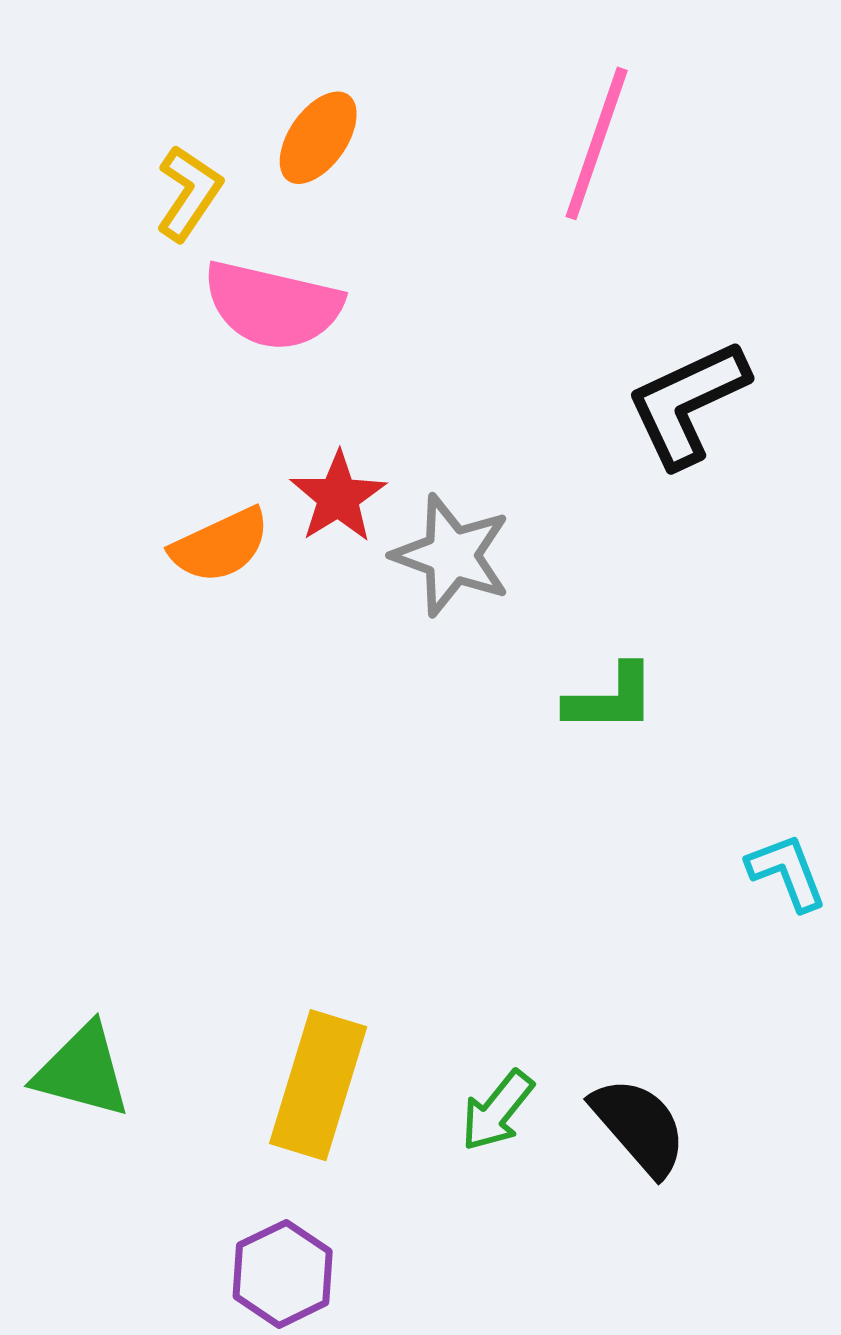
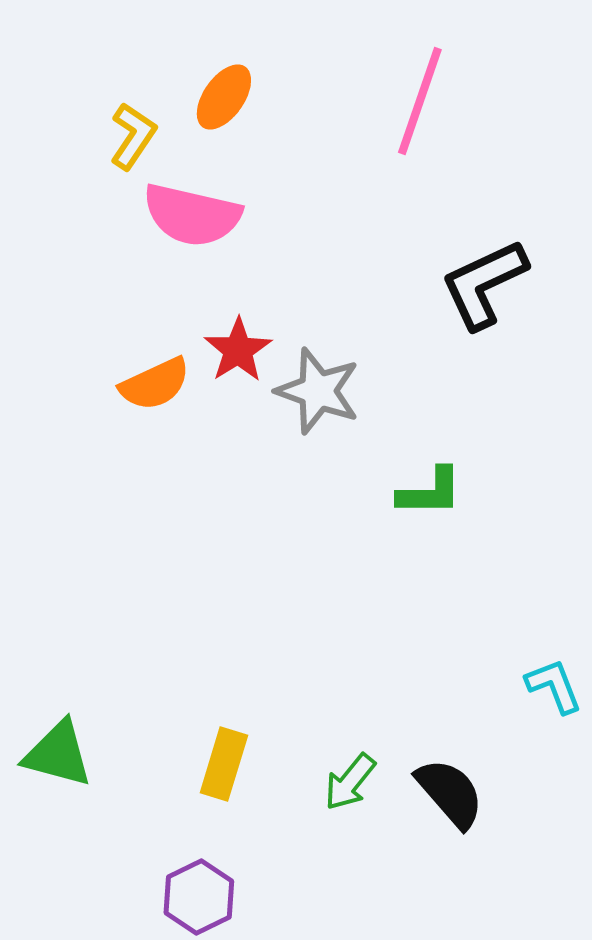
cyan L-shape: (787, 872) -> (554, 686), moved
yellow rectangle: (318, 1085) -> (224, 764), size x0.7

